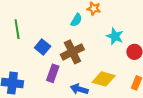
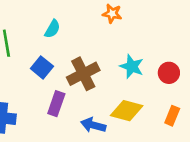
cyan semicircle: (76, 20) -> (52, 29), moved
cyan star: (115, 36) -> (132, 67), moved

